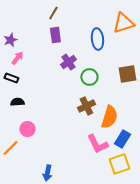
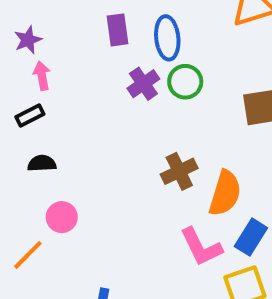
blue ellipse: (97, 39) -> (167, 38), moved
pink arrow: (17, 58) -> (42, 76), turned -48
green circle: (89, 77) -> (185, 82), moved
black rectangle: (11, 78) -> (30, 116), turned -48

